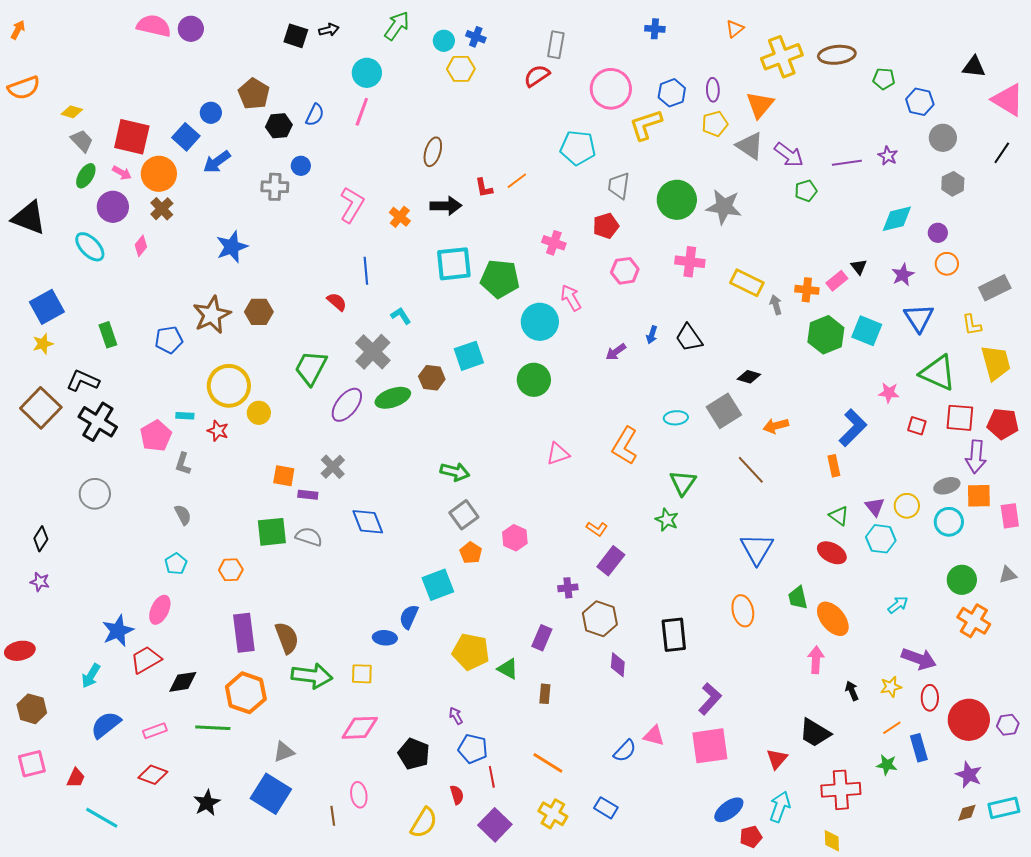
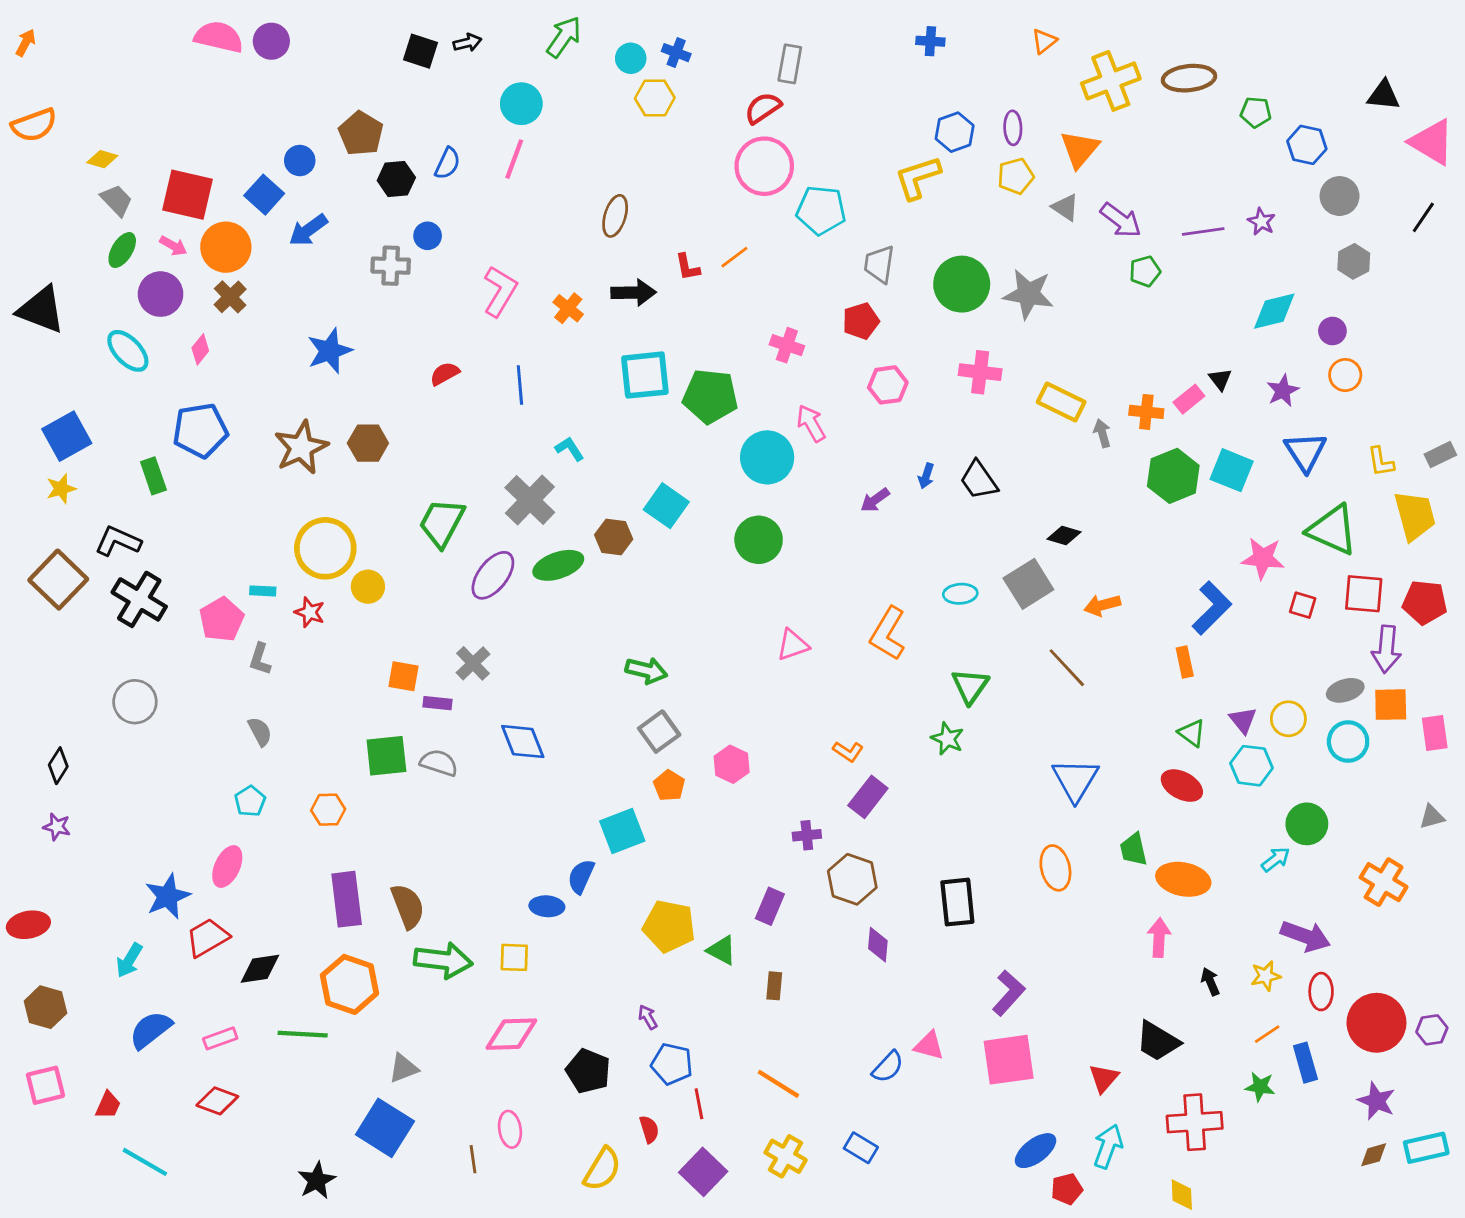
pink circle: (611, 89) -> (764, 166), moved
gray triangle: (750, 146) -> (1065, 207), size x0.7
gray rectangle: (995, 288) -> (1440, 455), moved, size x0.7
red semicircle: (337, 302) -> (445, 374), moved, turned -70
blue pentagon: (169, 340) -> (200, 430), moved, size x1.4
cyan square: (469, 356) -> (666, 506), turned -36
pink star: (889, 393) -> (1263, 558), size x1.4
green circle: (962, 580) -> (1307, 824), moved
orange ellipse: (833, 619) -> (1183, 879), turned -39
black star: (207, 803) -> (317, 1180), moved

